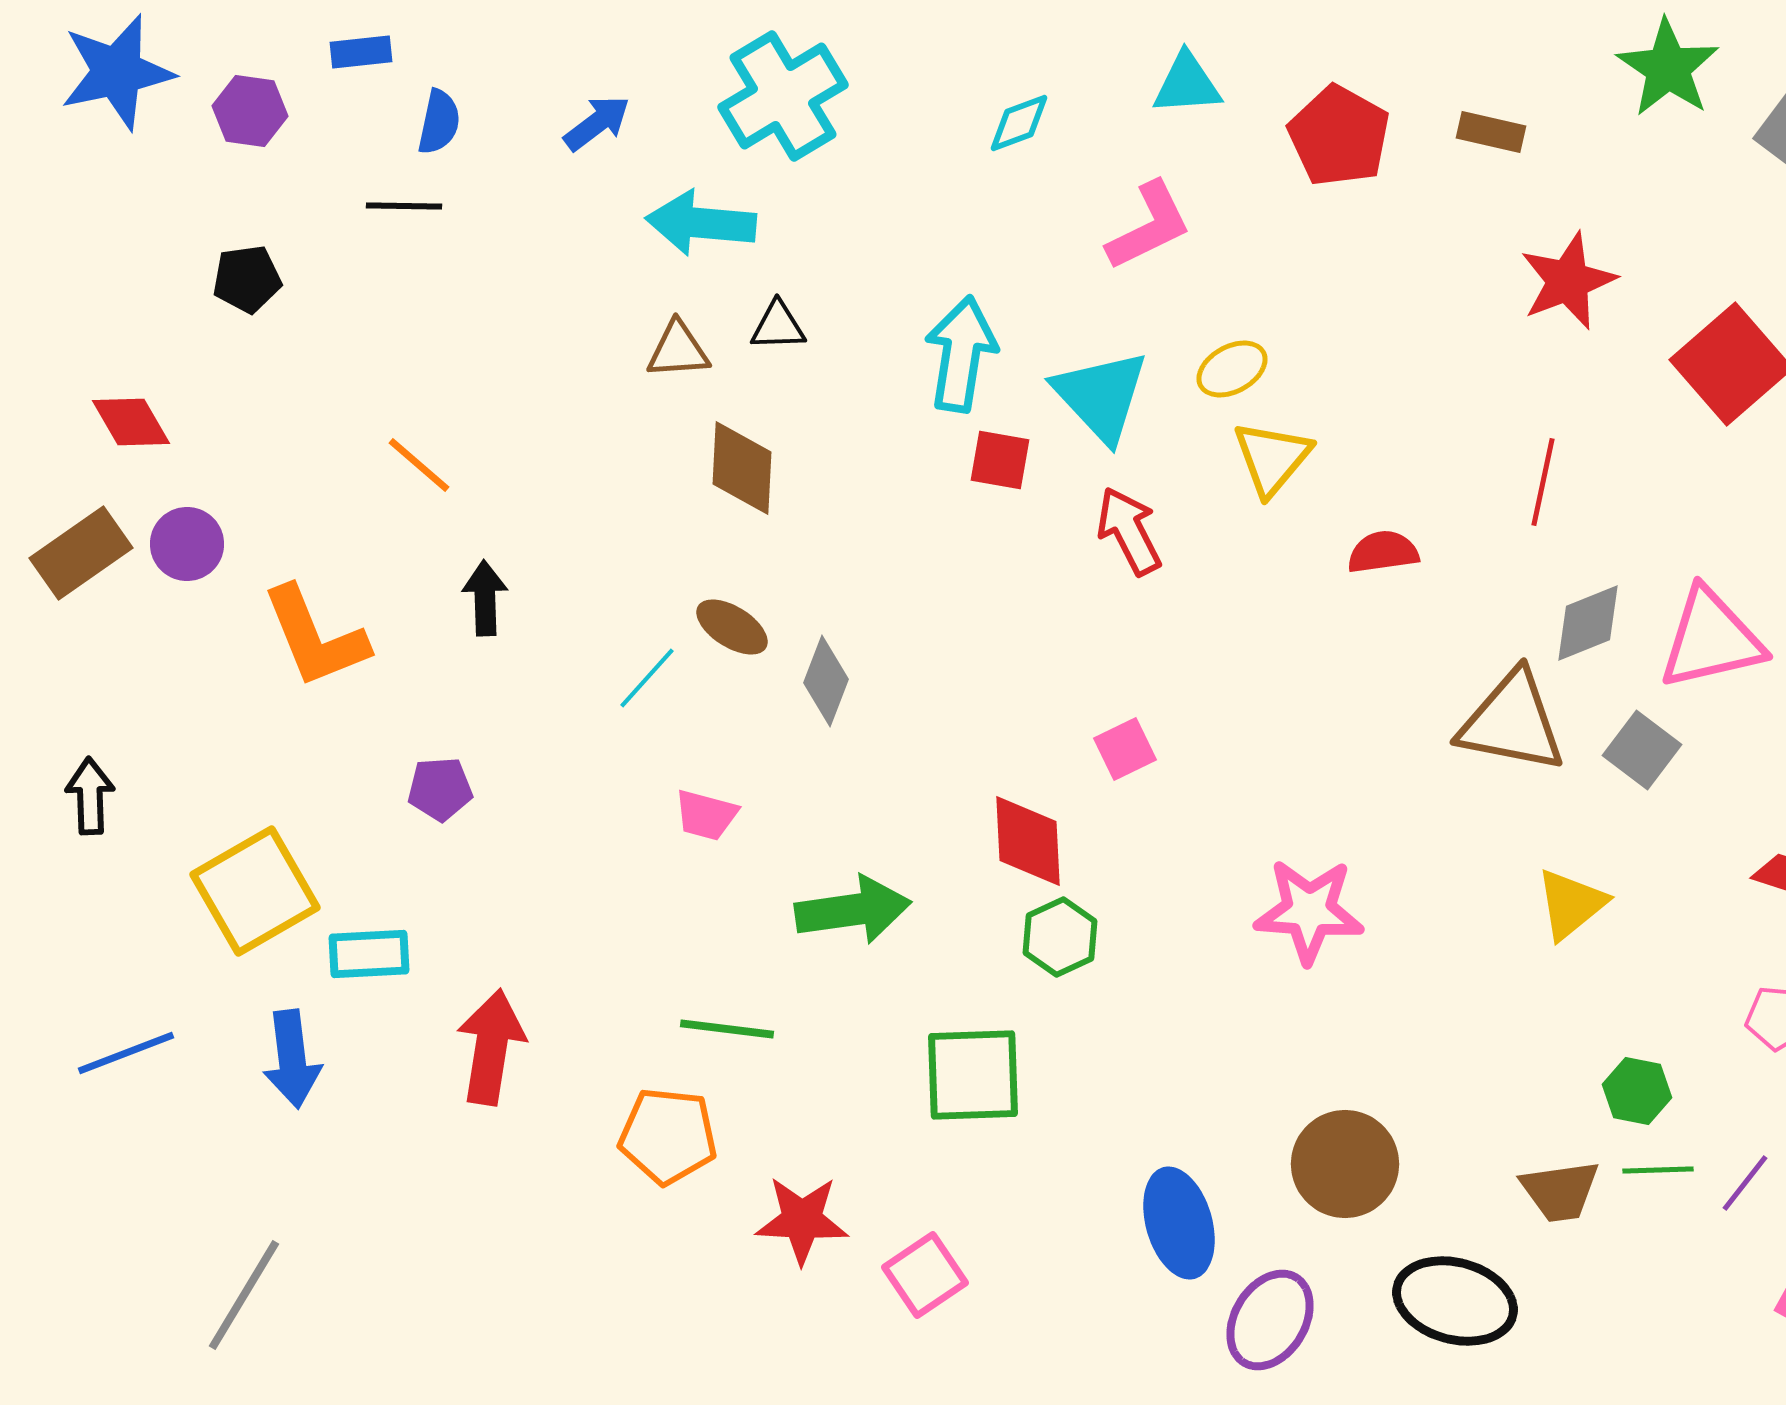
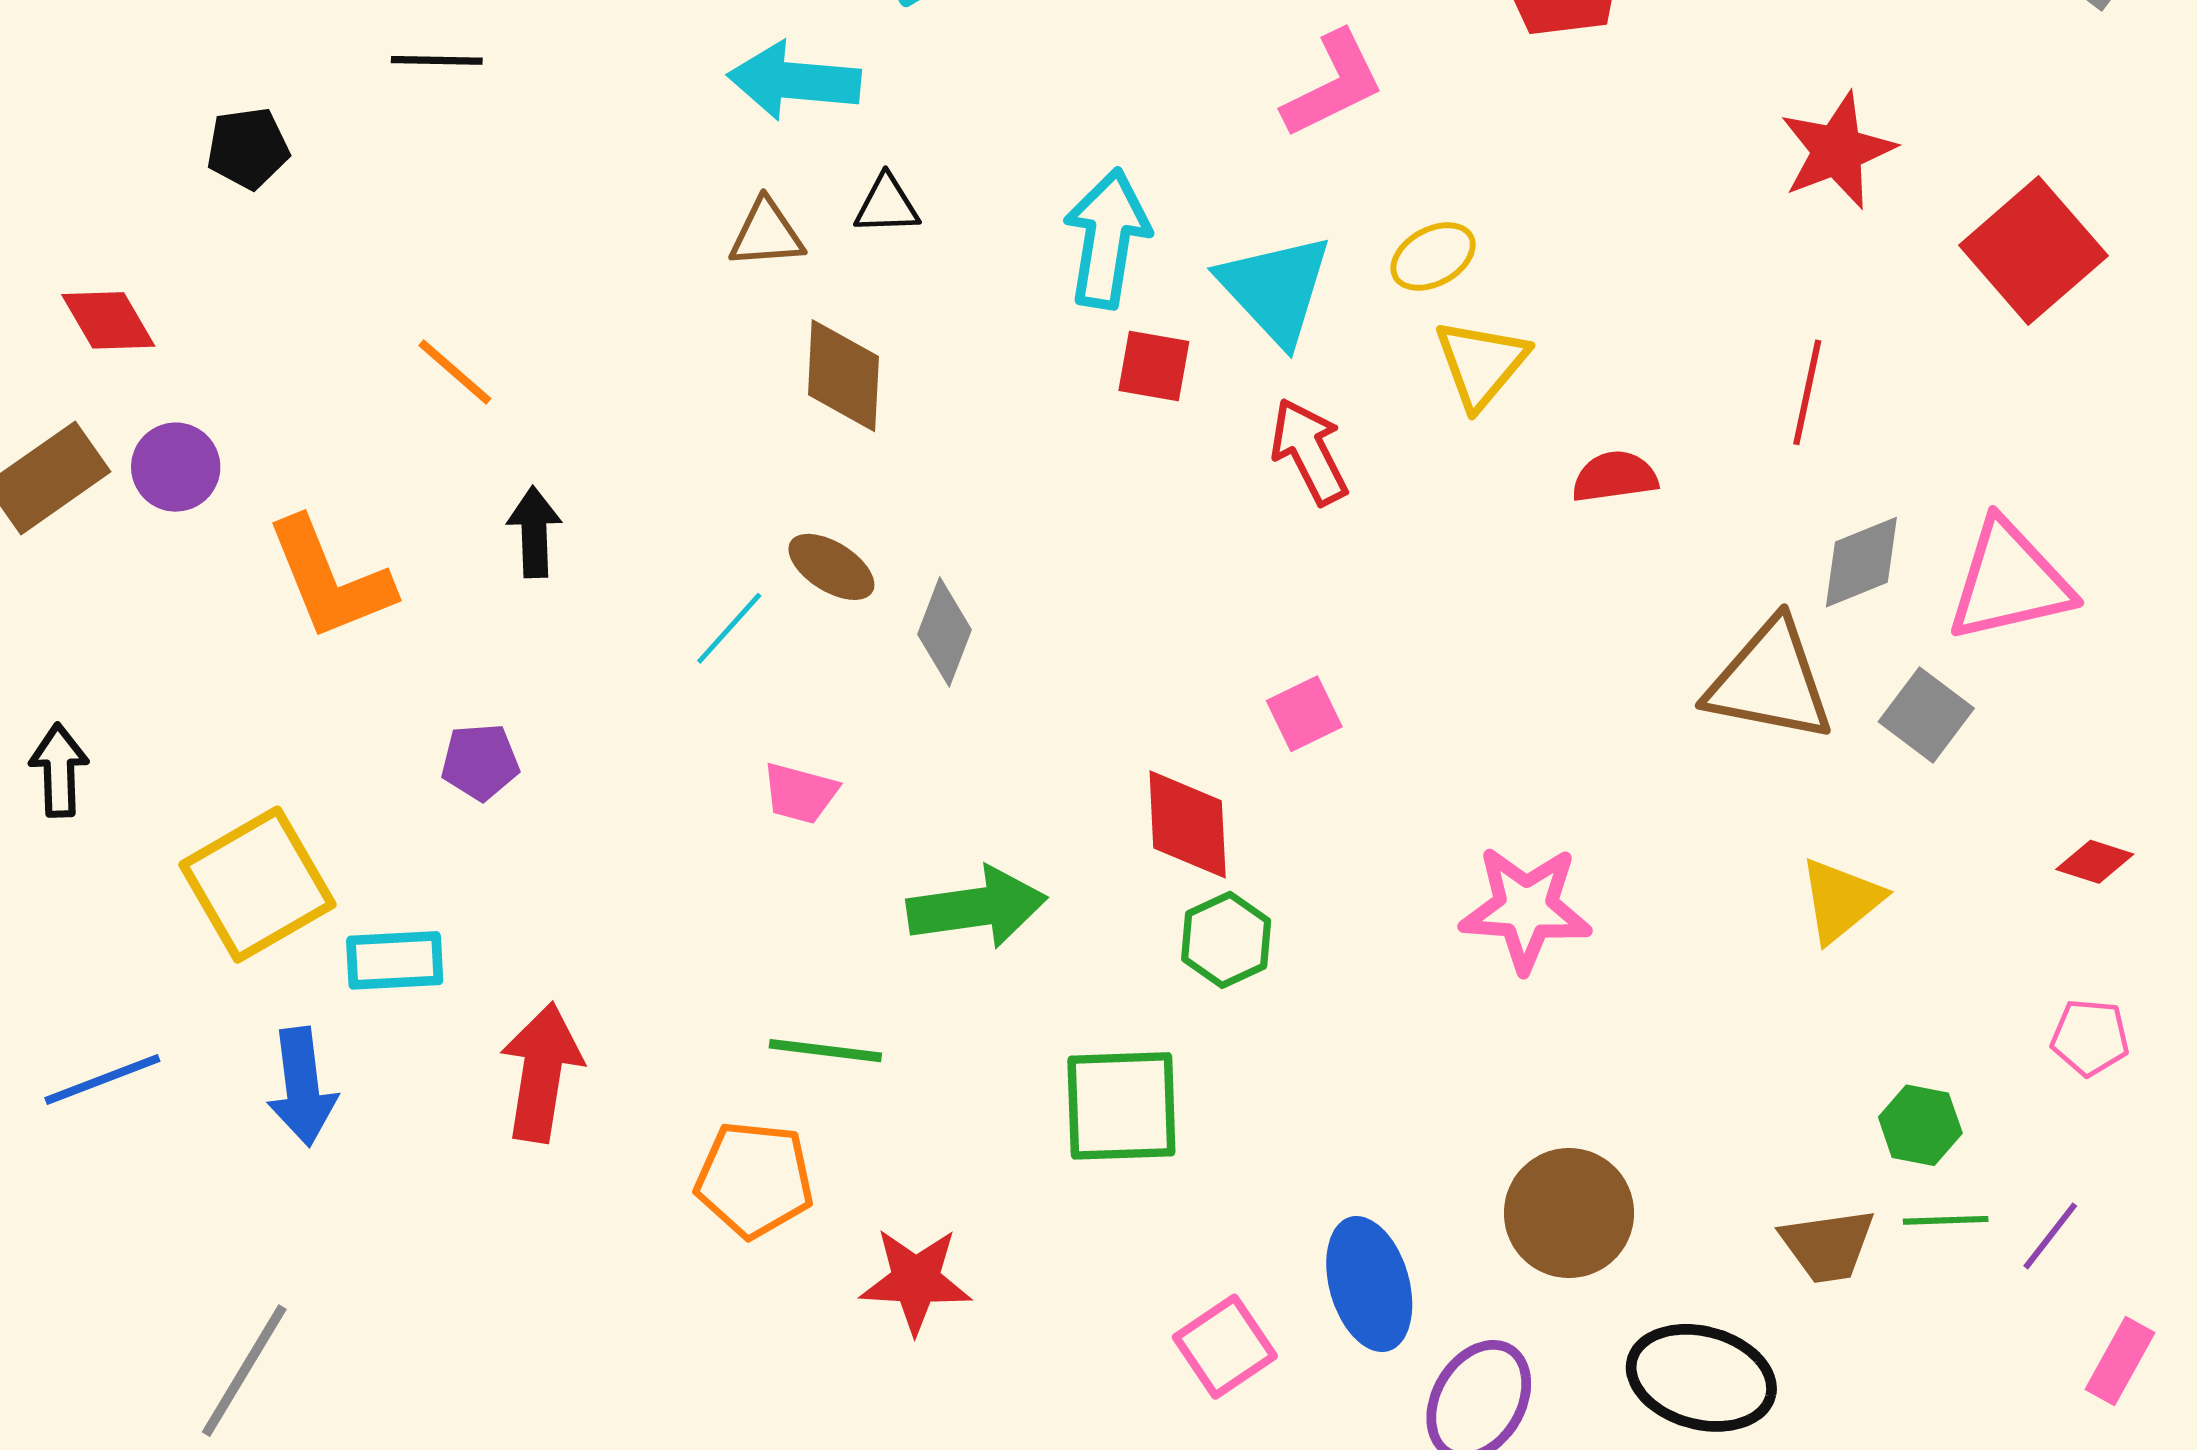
pink square: (925, 1275) -> (1225, 1347), moved

